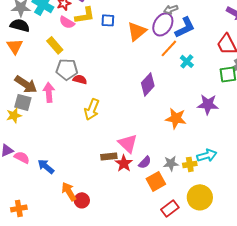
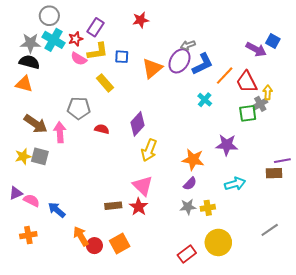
yellow rectangle: (55, 45) -> (105, 83), moved
orange triangle: (15, 46) -> (24, 84), turned -42
orange line: (169, 48) -> (225, 76), moved
red semicircle: (80, 79) -> (102, 129), moved
purple diamond: (148, 84) -> (137, 124), moved
gray square: (23, 102) -> (40, 156), moved
yellow arrow: (92, 109) -> (149, 150), moved
cyan arrow: (207, 155) -> (235, 184), moved
brown rectangle: (109, 156) -> (113, 206), moved
purple semicircle: (145, 162) -> (190, 184), moved
orange square: (156, 181) -> (120, 244), moved
orange cross: (19, 208) -> (28, 235), moved

